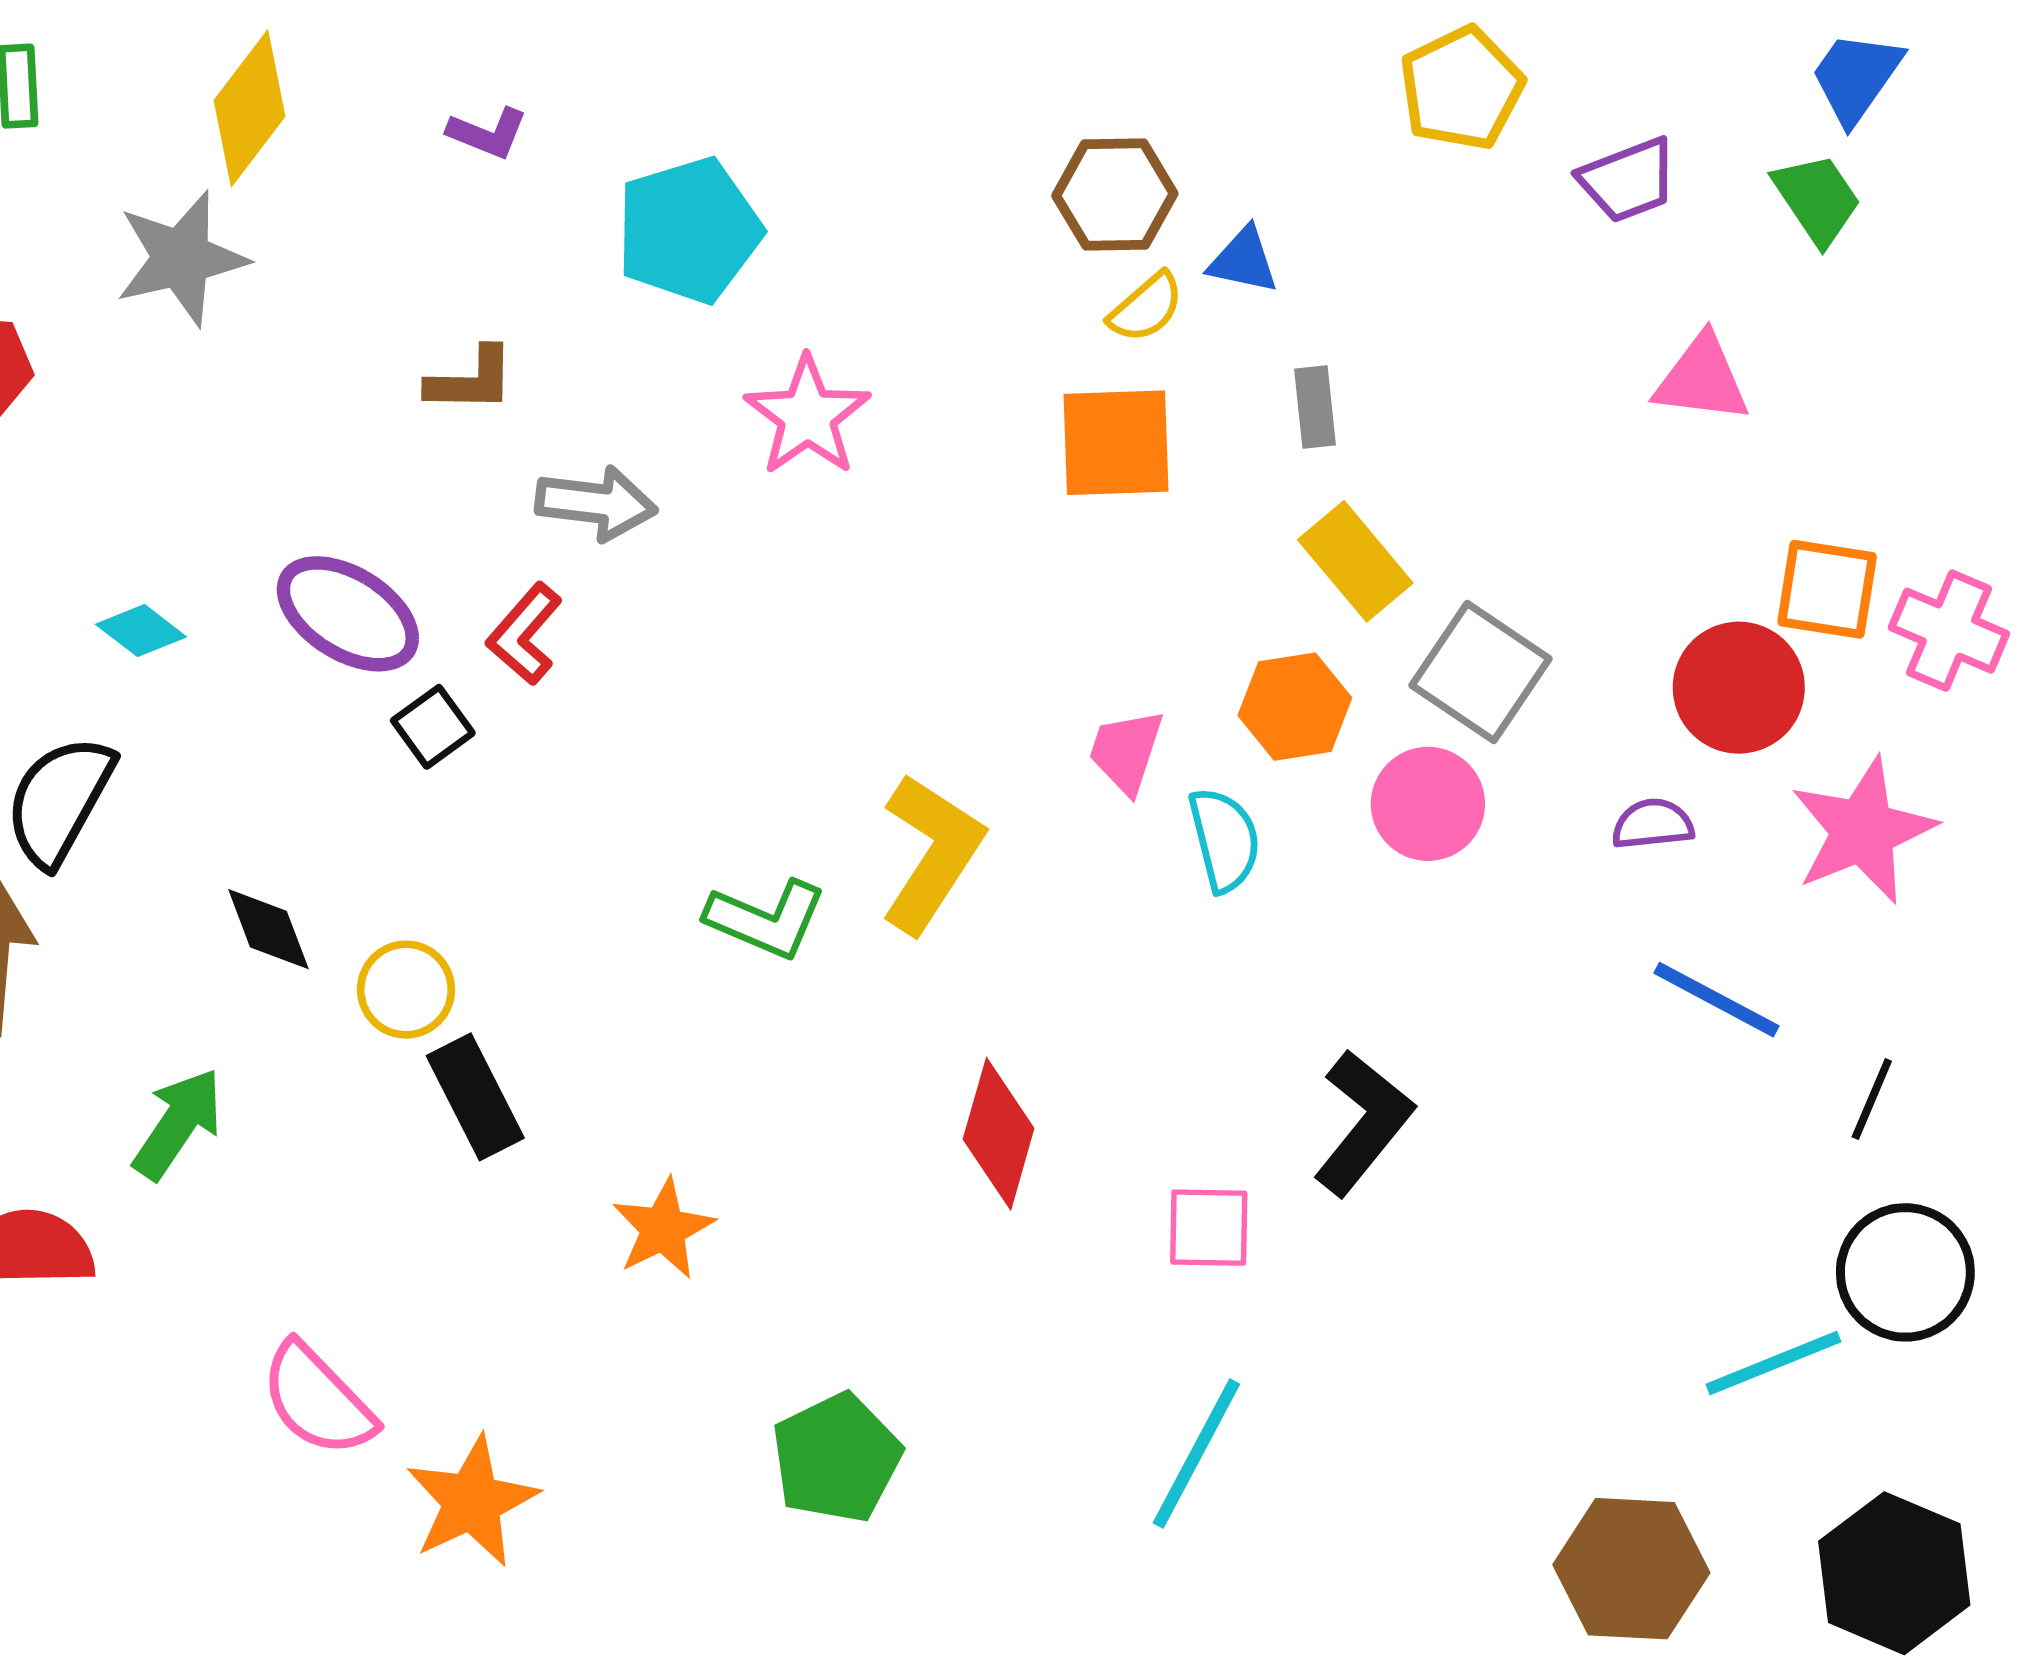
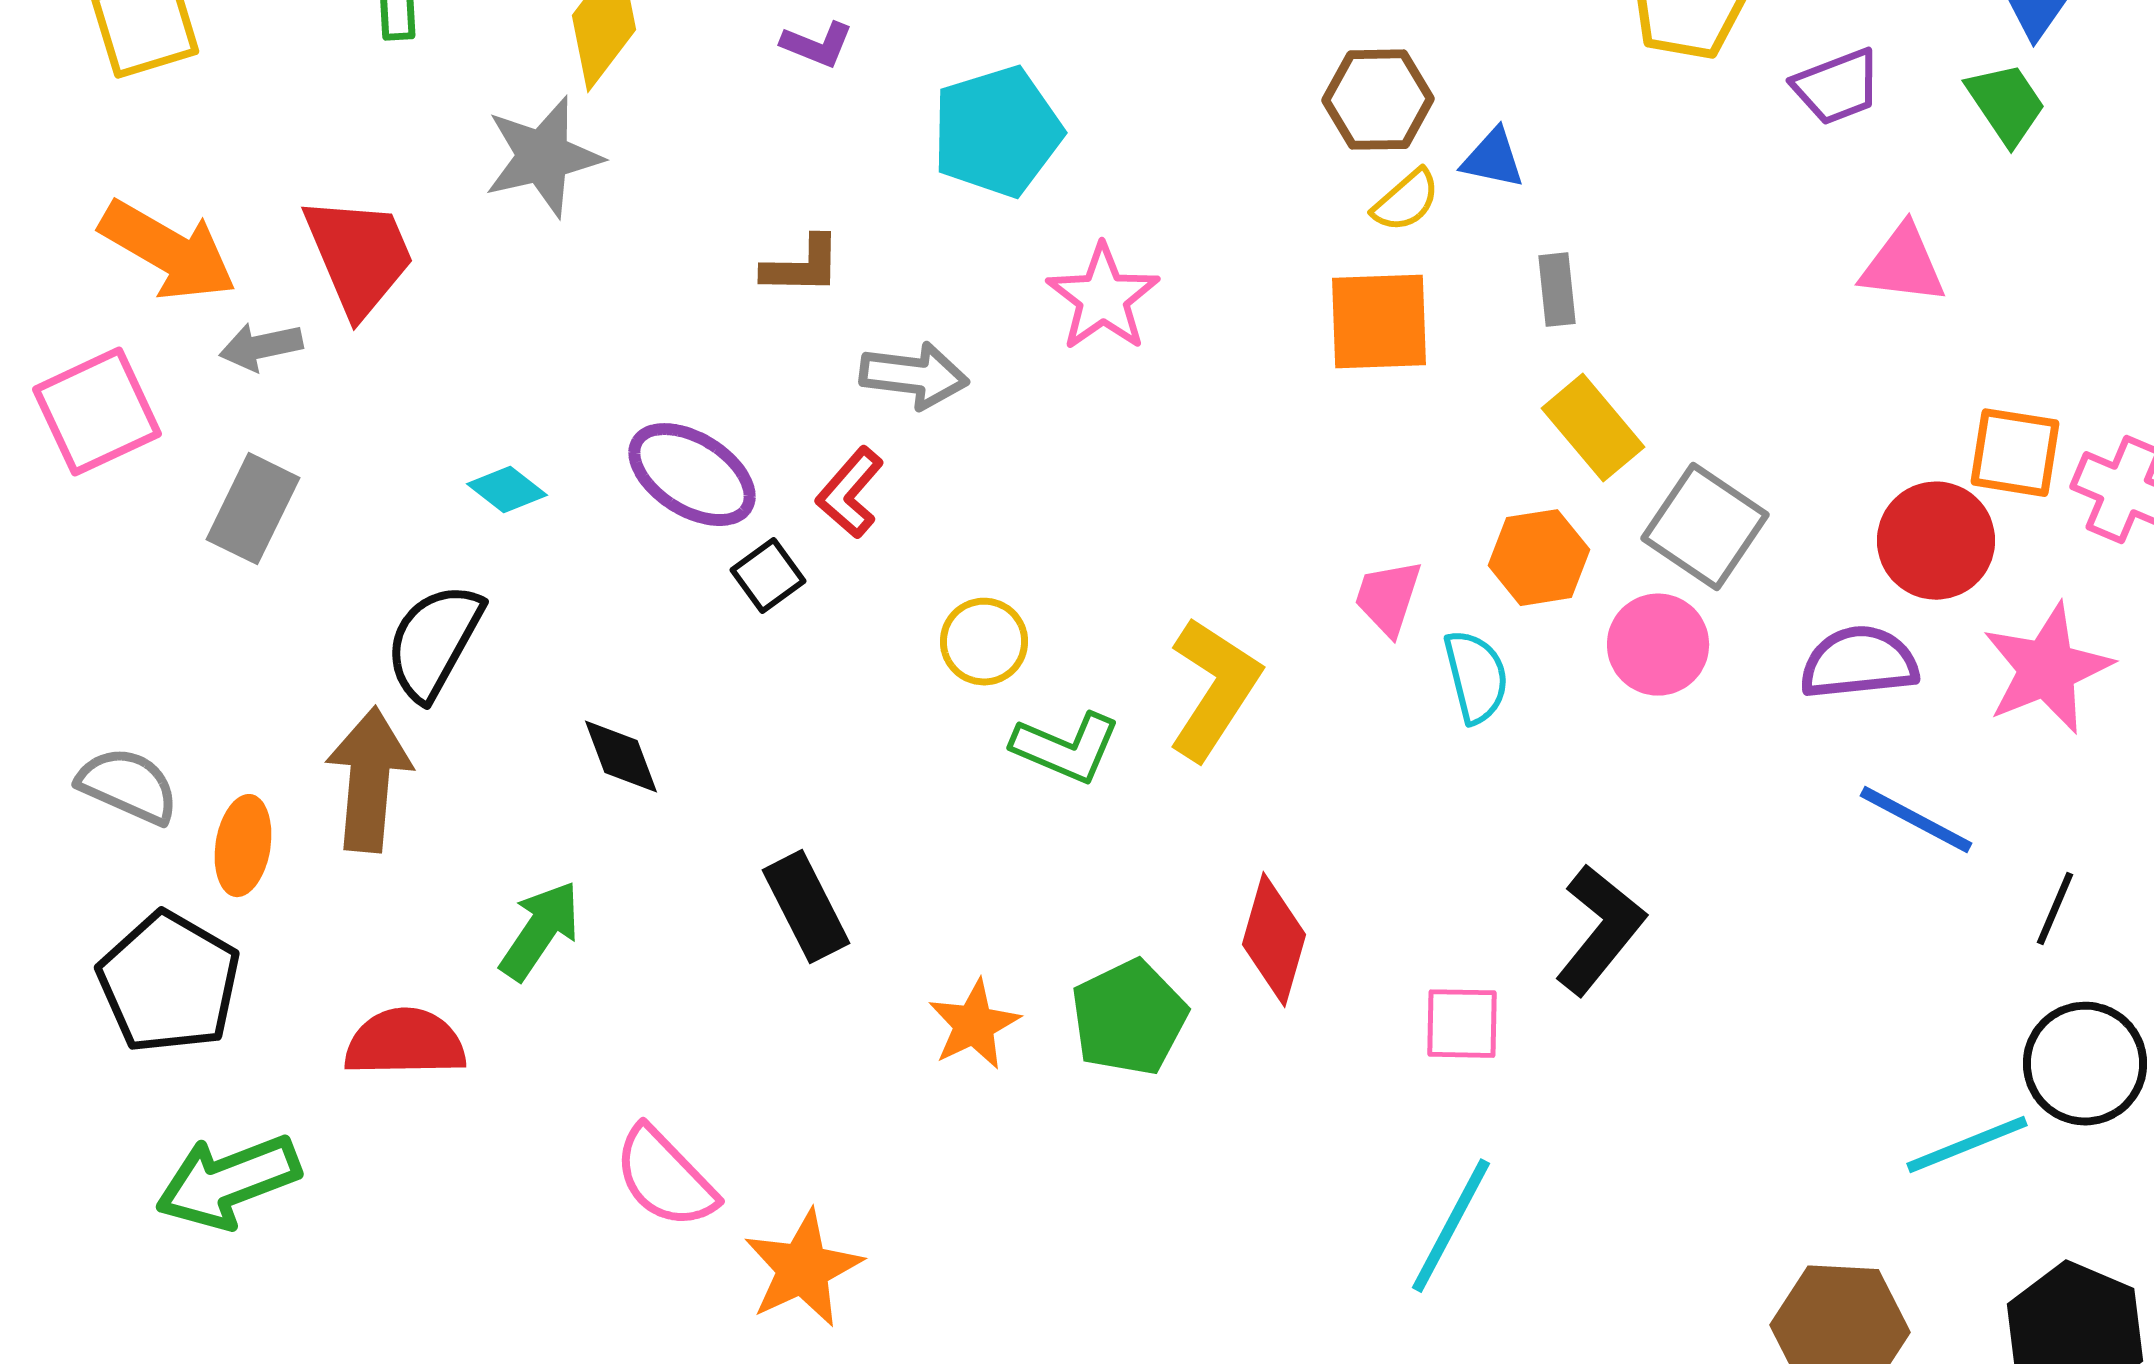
purple semicircle: (1653, 824) -> (1859, 663), size x1.6
yellow circle: (406, 990) -> (984, 642), moved
green pentagon: (836, 1458) -> (1129, 1018), moved

